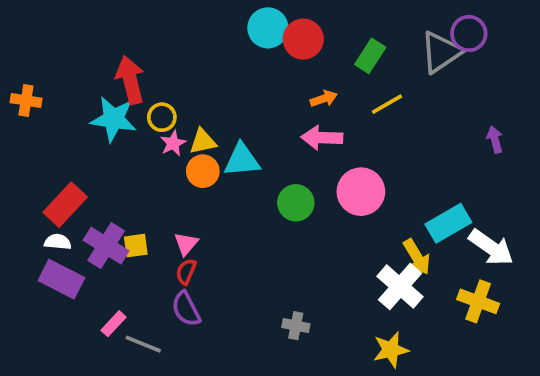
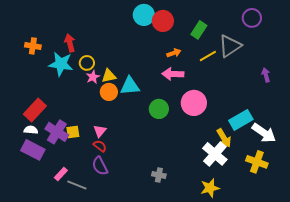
gray triangle: (441, 52) -> (230, 46), moved
red arrow: (130, 80) -> (70, 43), size x0.7
orange cross: (26, 100) -> (33, 46), moved
red semicircle: (186, 272) -> (100, 146), turned 104

